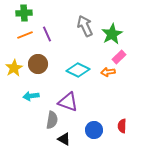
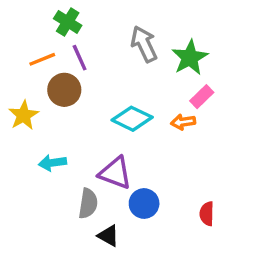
green cross: (24, 13) -> (68, 22), moved, turned 35
brown circle: (38, 64) -> (64, 90), moved
blue circle: (94, 130) -> (144, 203), moved

